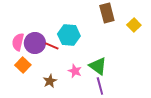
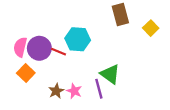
pink star: (75, 71) -> (74, 91), moved
purple line: (100, 86) -> (99, 89), moved

